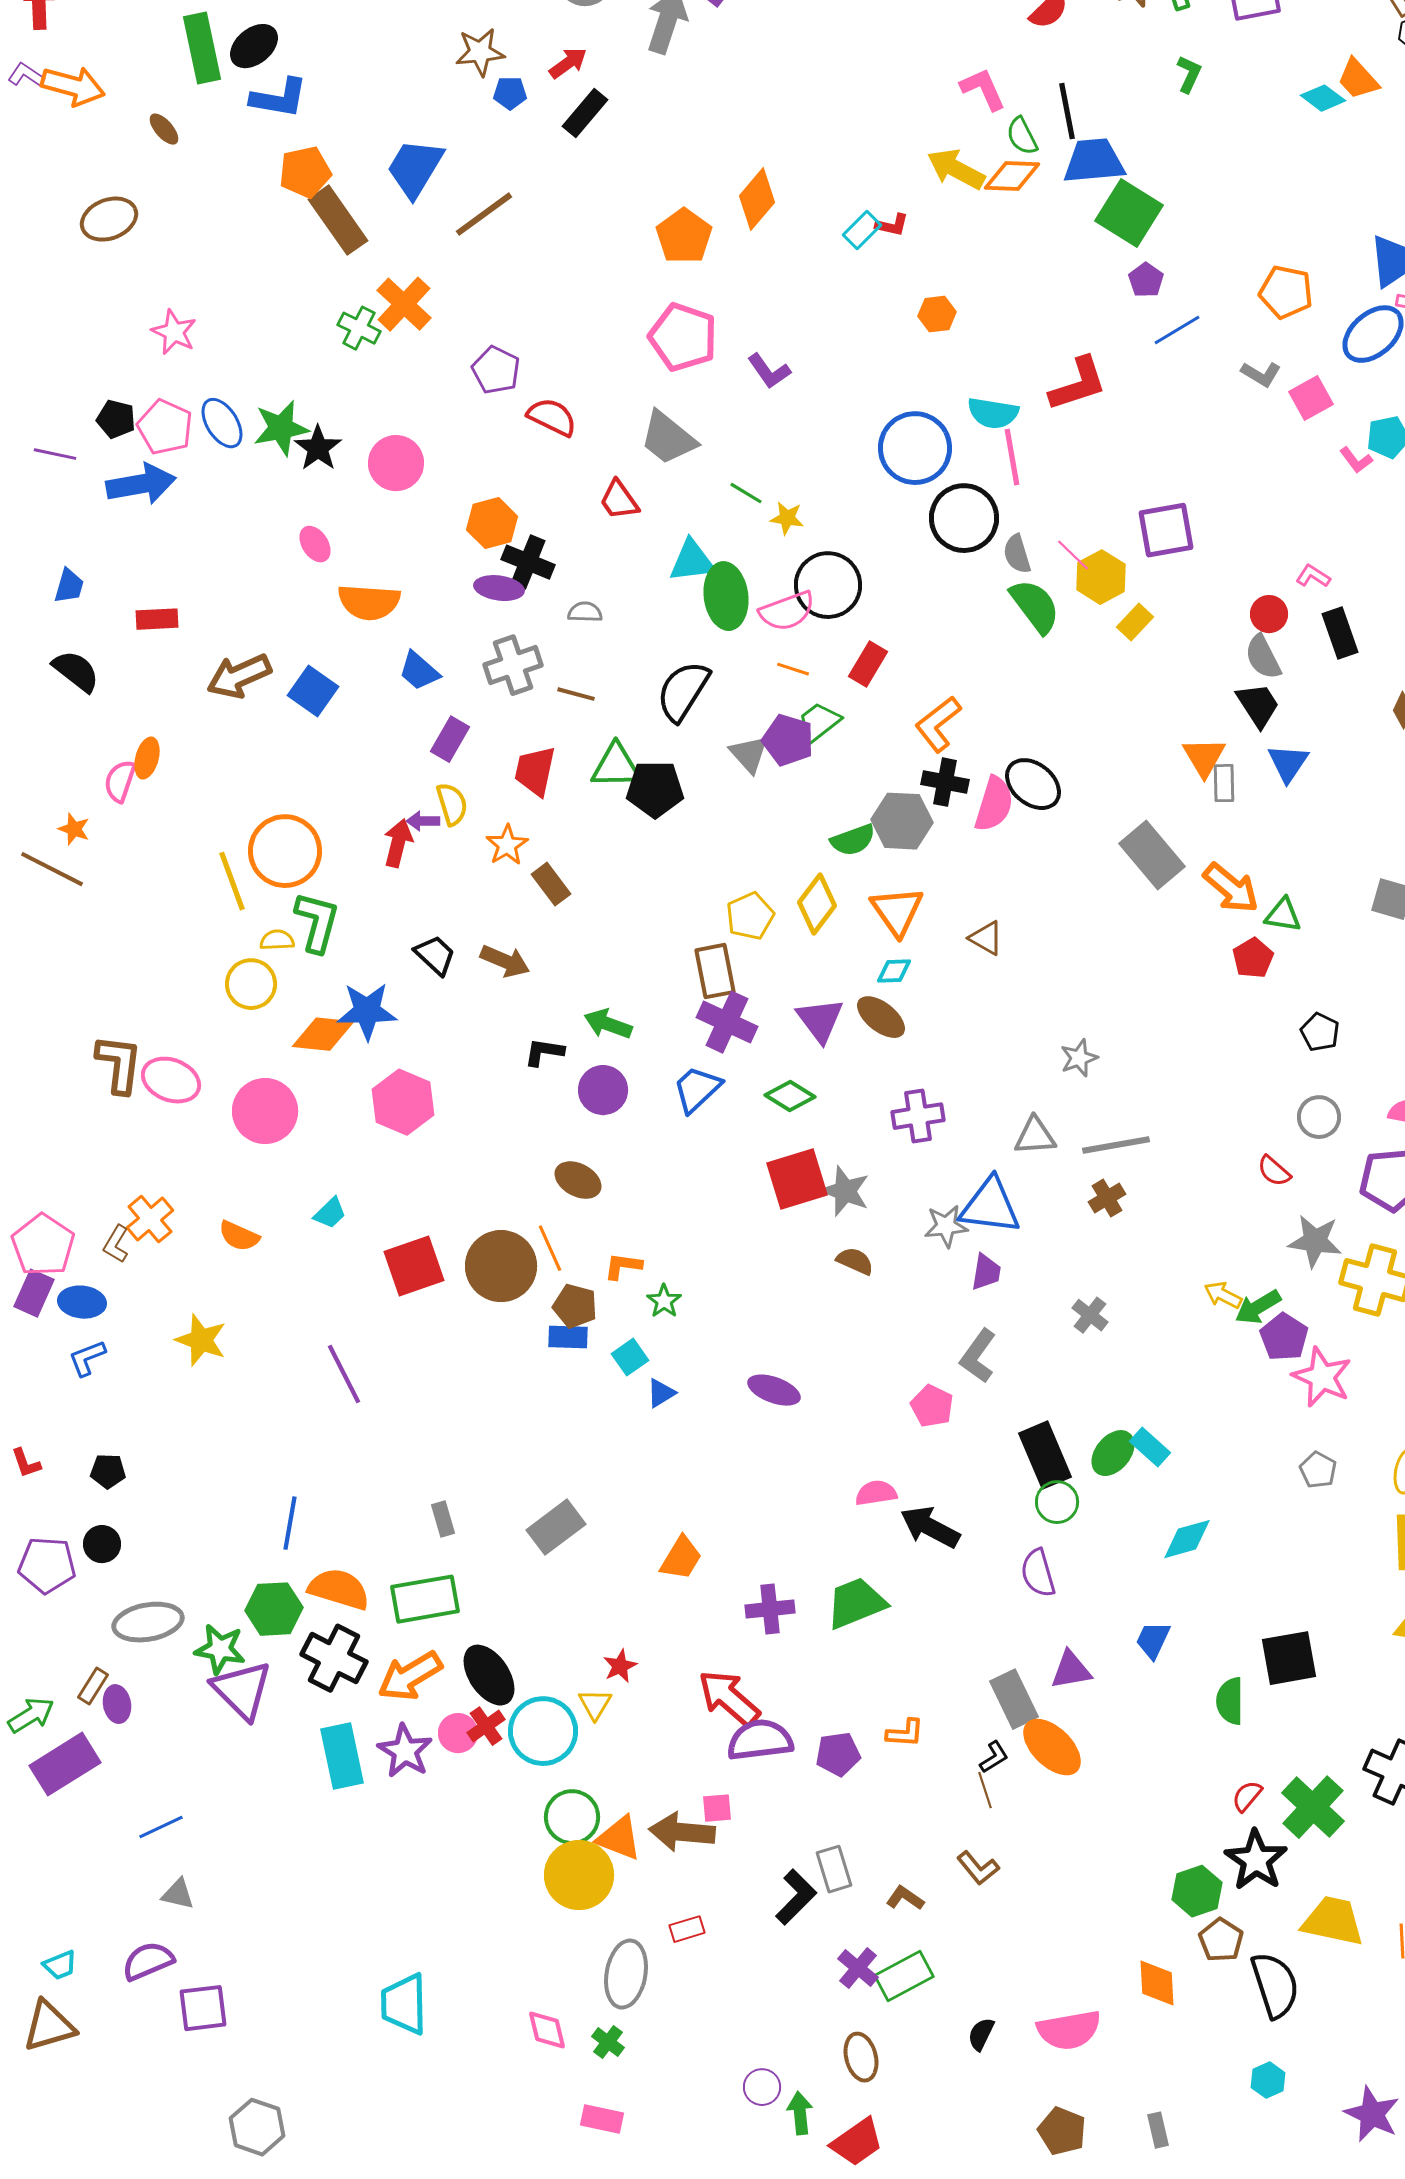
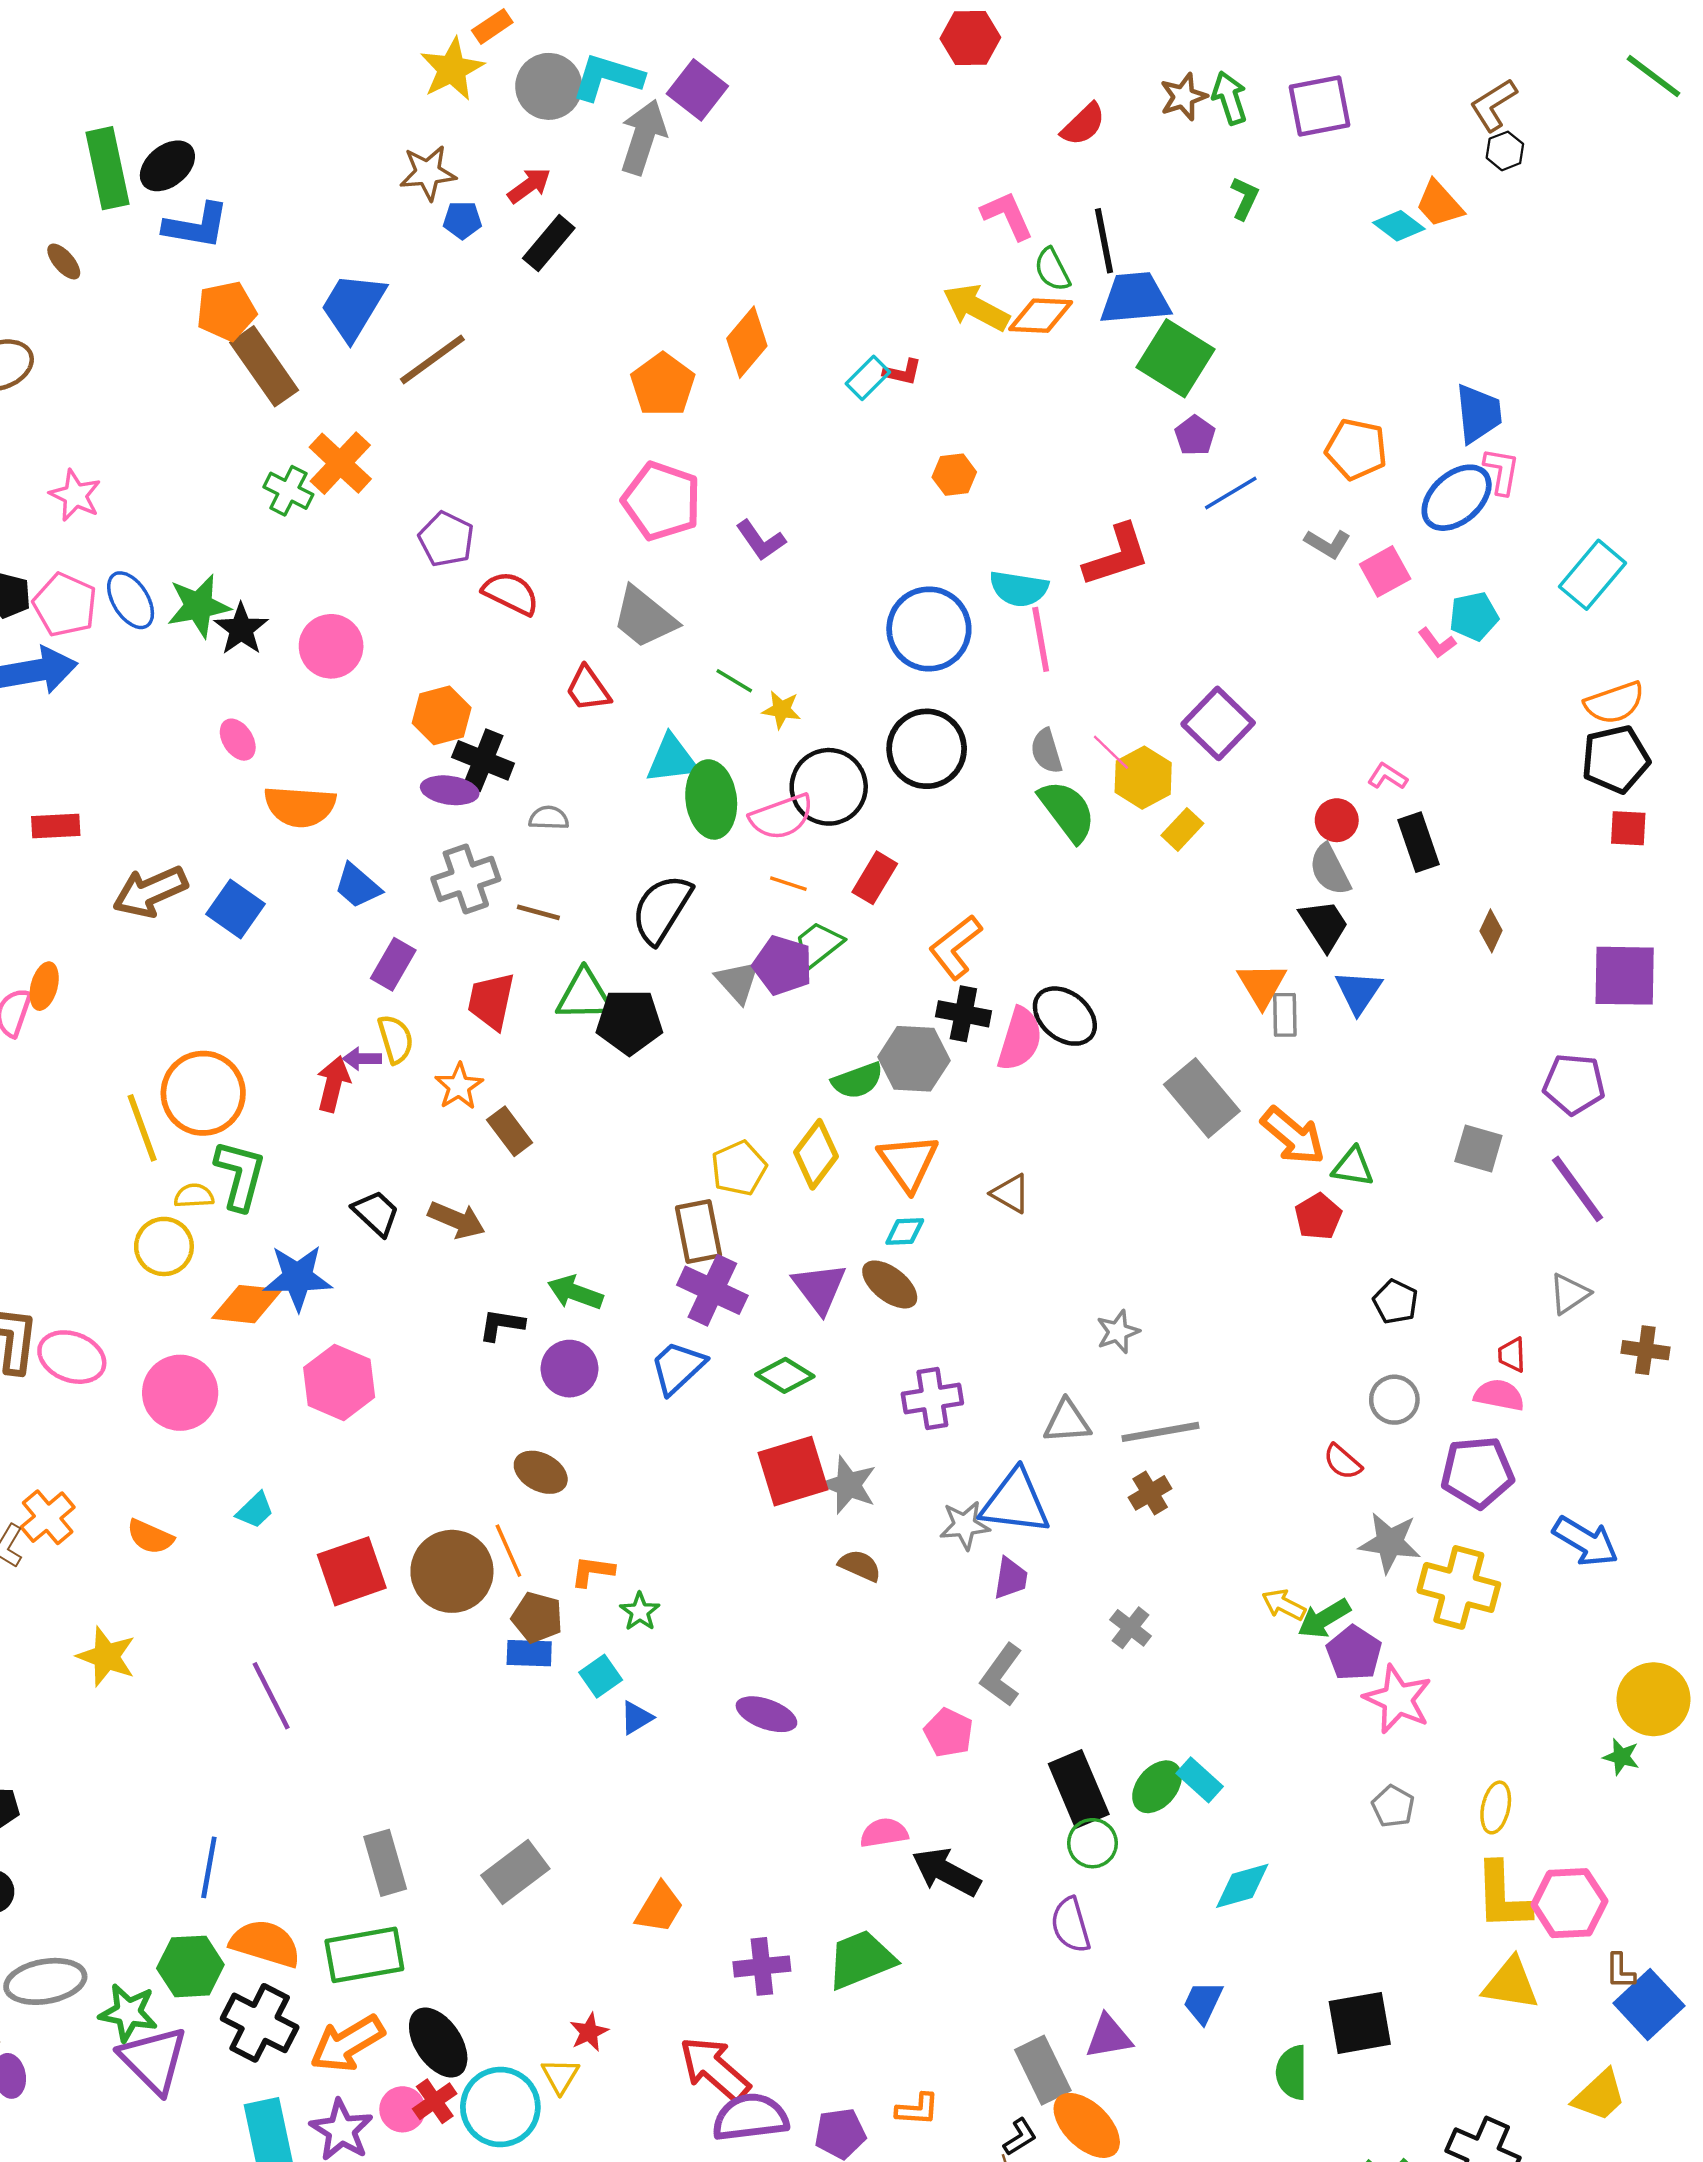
black circle: (964, 518) -> (927, 749), moved
purple square: (1166, 530) -> (1218, 723), turned -36
gray rectangle: (443, 1519) -> (385, 1863), size x1.6

